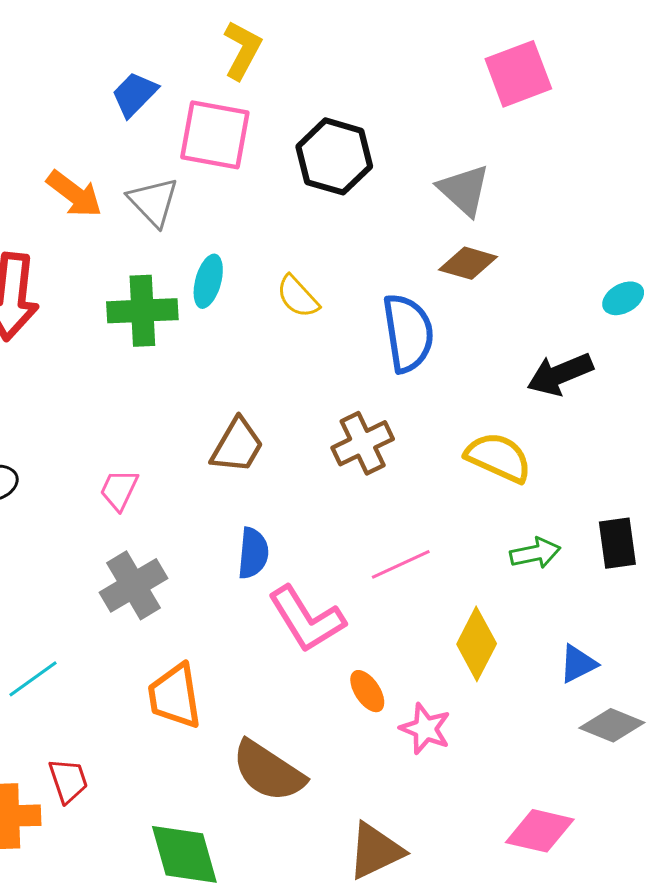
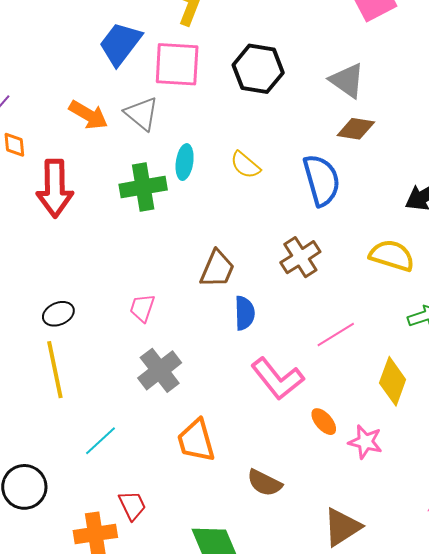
blue trapezoid: (135, 94) -> (120, 44), size x1.4
blue semicircle: (253, 553) -> (245, 313), moved
brown semicircle: (268, 771) -> (265, 483), size x0.7

